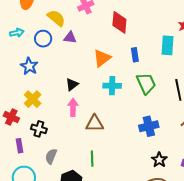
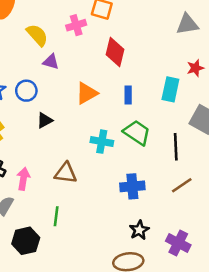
blue circle: (43, 39) -> (26, 91), moved
green trapezoid: (146, 83) -> (137, 133), turned -40
cyan cross: (112, 86) -> (102, 142), moved
pink arrow: (73, 107) -> (23, 179), moved

